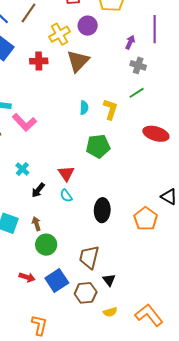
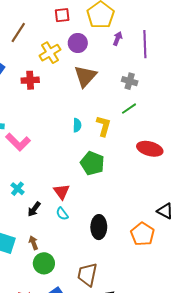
purple arrow: (130, 42) -> (118, 39), moved
brown triangle: (78, 61) -> (85, 76), moved
green pentagon: (98, 146) -> (92, 163), turned 30

